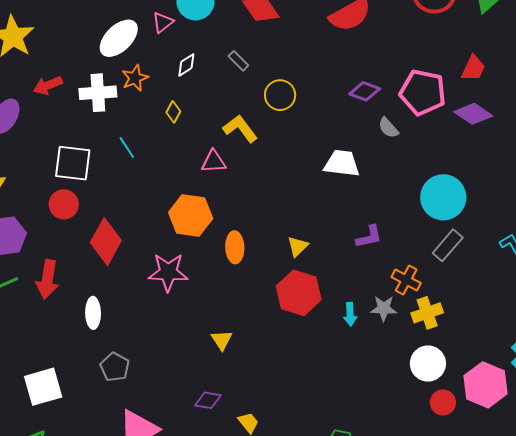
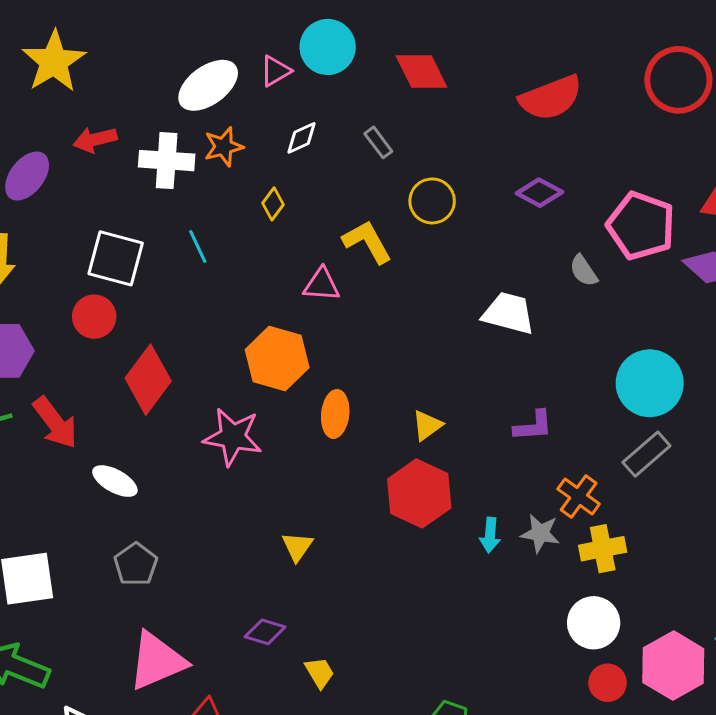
purple diamond: (365, 91) -> (539, 193), moved
red arrow: (48, 279) -> (55, 423), turned -54
white ellipse: (93, 313) -> (115, 481), turned -68

